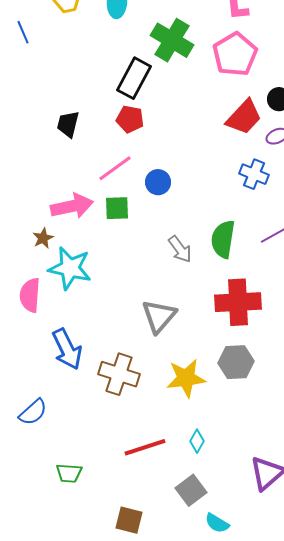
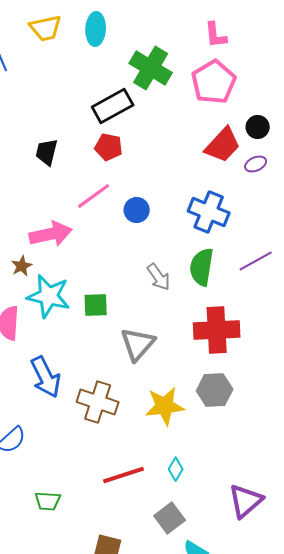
black rectangle: (134, 78) -> (113, 106), turned 33
blue cross: (254, 174) -> (209, 212), moved, size x1.4
green square: (117, 208) -> (96, 305), moved

